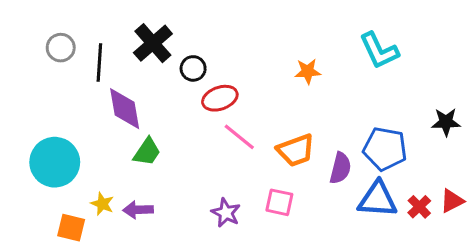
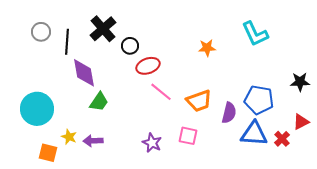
red triangle: (452, 201) -> (301, 122), moved

